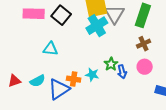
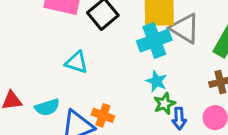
gray triangle: (114, 14) -> (185, 28), turned -40
cyan star: (92, 75) -> (157, 81), moved

